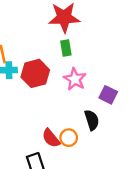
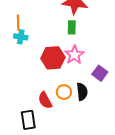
red hexagon: (35, 73) -> (53, 58), moved
orange circle: (69, 138) -> (64, 92), moved

